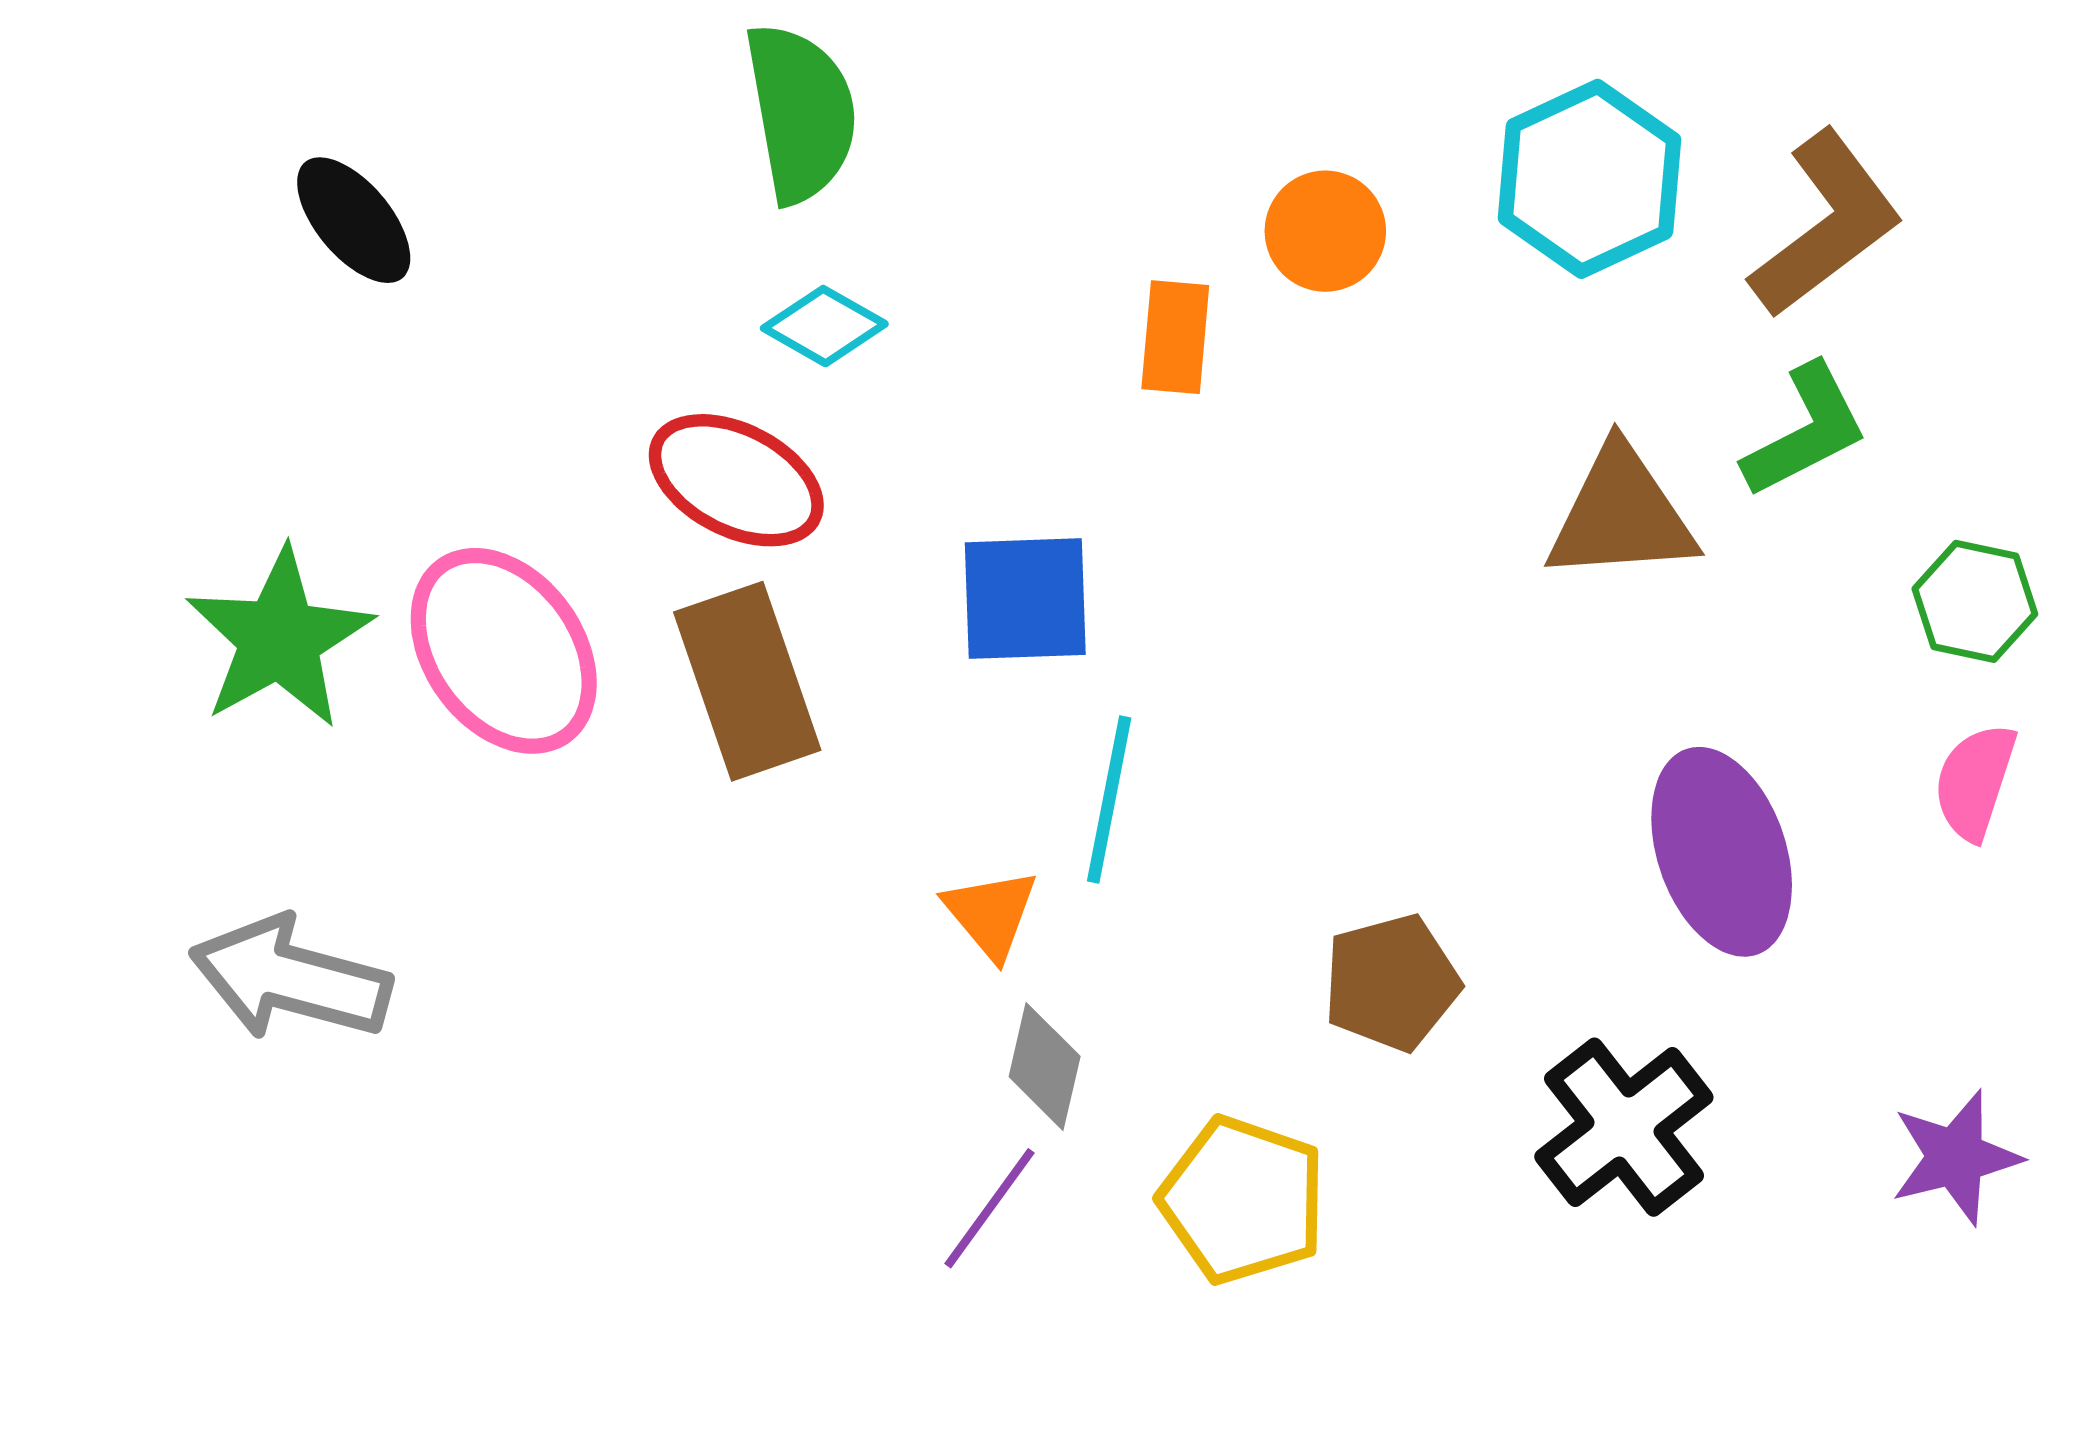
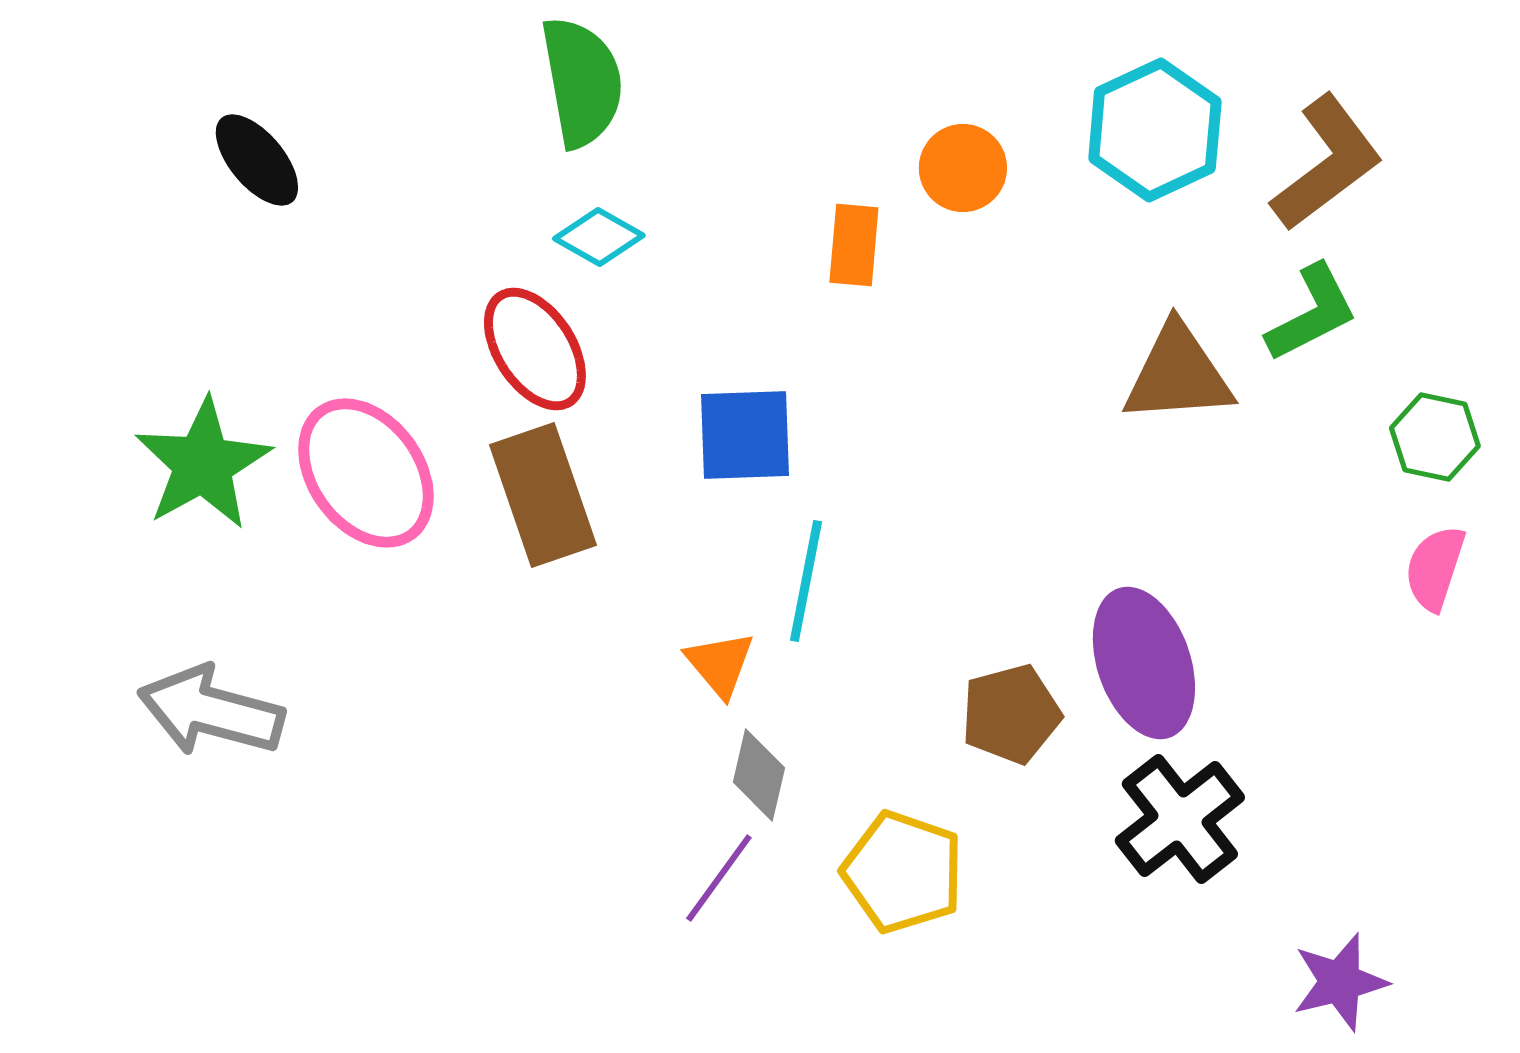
red ellipse: (736, 480) -> (535, 349), turned 30
purple ellipse: (1722, 852) -> (1144, 663), moved
purple star: (1956, 1157) -> (1340, 982), moved

